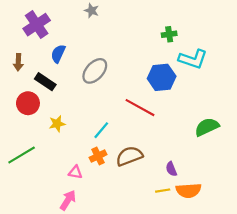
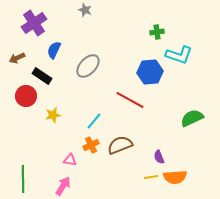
brown arrow: (18, 62) -> (17, 58), turned 63
green line: (22, 155) -> (23, 179), moved, turned -60

